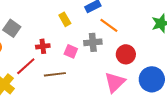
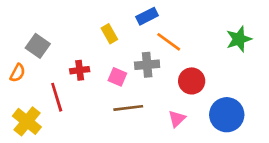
red line: (26, 66) -> (57, 97), turned -65
brown line: (55, 74) -> (128, 108), moved
pink triangle: (115, 82) -> (177, 119), size x0.6

